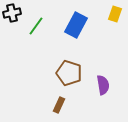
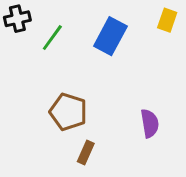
brown pentagon: (69, 73) -> (68, 112), moved

